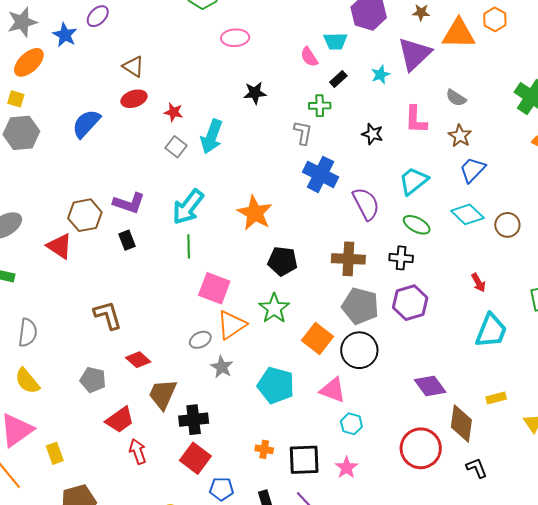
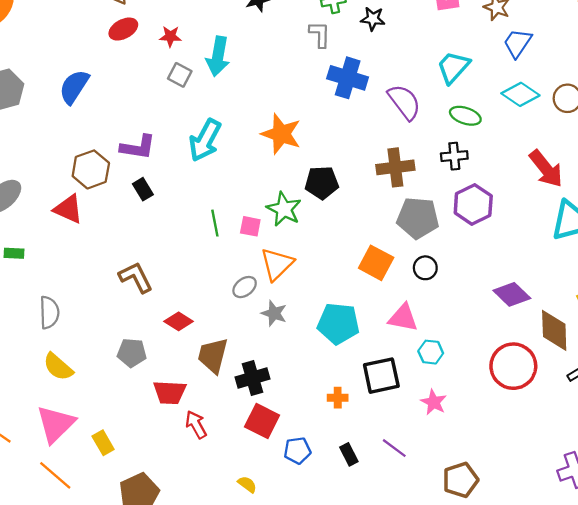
blue semicircle: (86, 124) -> (74, 87), moved
black star: (372, 134) -> (373, 19), moved
green line: (189, 246) -> (215, 223), moved
red arrow: (478, 283) -> (546, 169), size x1.8
pink square: (214, 288) -> (250, 226), size x0.6
green star: (274, 308) -> (284, 209), moved
black circle: (359, 350) -> (425, 268), size x0.6
red trapezoid: (120, 420) -> (170, 392), turned 48
black square: (304, 460) -> (381, 376), moved

